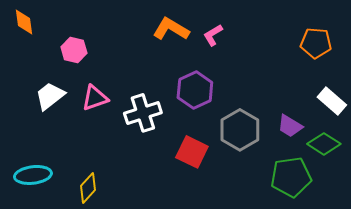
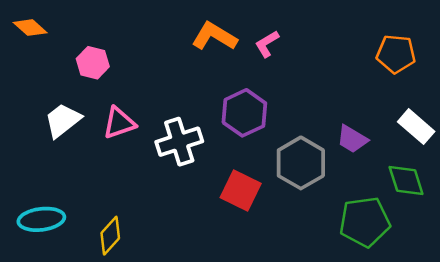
orange diamond: (24, 22) -> (30, 28), turned -40
purple trapezoid: (290, 126) -> (352, 139), moved
green diamond: (324, 144) -> (406, 180), turned 40

